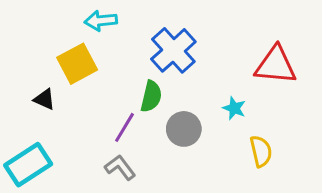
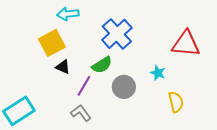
green semicircle: (151, 96) -> (102, 65), turned 45
black triangle: (44, 99) -> (63, 67), moved

